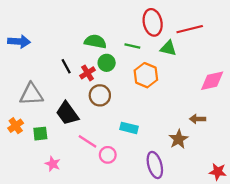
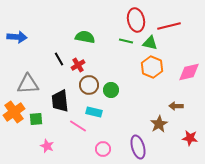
green line: (132, 46) -> (126, 41), moved
green circle: (107, 63) -> (111, 90), moved
orange hexagon: (146, 75) -> (152, 67), moved
black trapezoid: (67, 113) -> (60, 101), turned 30
orange cross: (16, 126) -> (14, 112), size x1.5
cyan rectangle: (129, 128) -> (94, 112), moved
pink circle: (108, 155) -> (103, 149), moved
red star: (218, 172) -> (190, 138), moved

